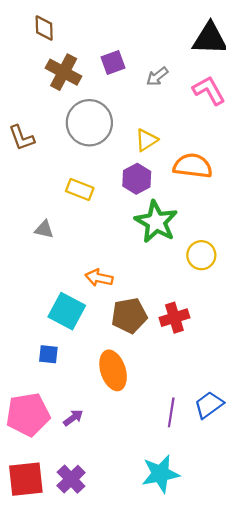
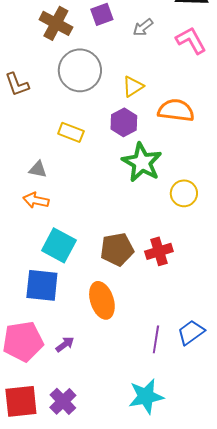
orange arrow: (99, 278) -> (36, 200), moved
blue square: (48, 354) -> (42, 285), size x1.8

